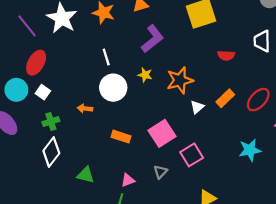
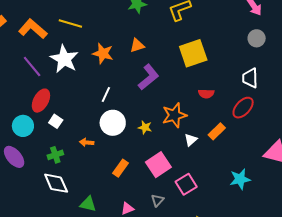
red semicircle: (226, 56) -> (206, 94), moved
white line: (106, 57) -> (106, 95), turned 42
yellow star: (145, 75) -> (145, 127), moved
white square: (43, 92) -> (56, 121), moved
red ellipse: (258, 100) -> (243, 108), moved
orange rectangle: (121, 137) -> (120, 168), turned -72
white diamond: (51, 152) -> (56, 183), turned -60

